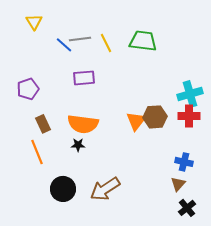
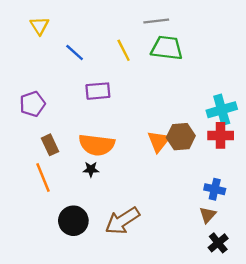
gray line: (80, 39) -> (156, 21), moved

